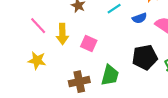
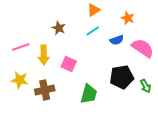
pink line: (38, 26) -> (21, 47), turned -66
brown cross: (79, 82) -> (45, 90), moved

